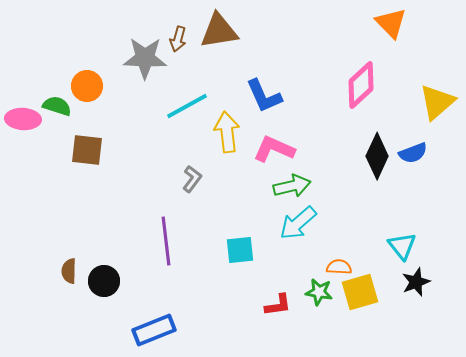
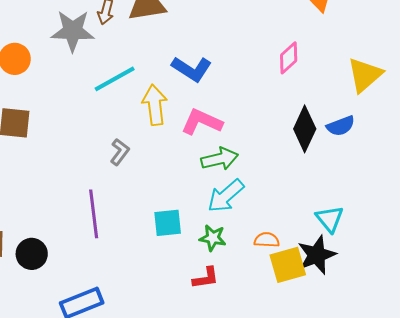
pink diamond: (361, 85) -> (289, 58), size x0.7
blue L-shape: (264, 96) -> (192, 69), turned -33
black star: (416, 282) -> (317, 255), moved, size x1.4
green star: (319, 292) -> (213, 238), moved

